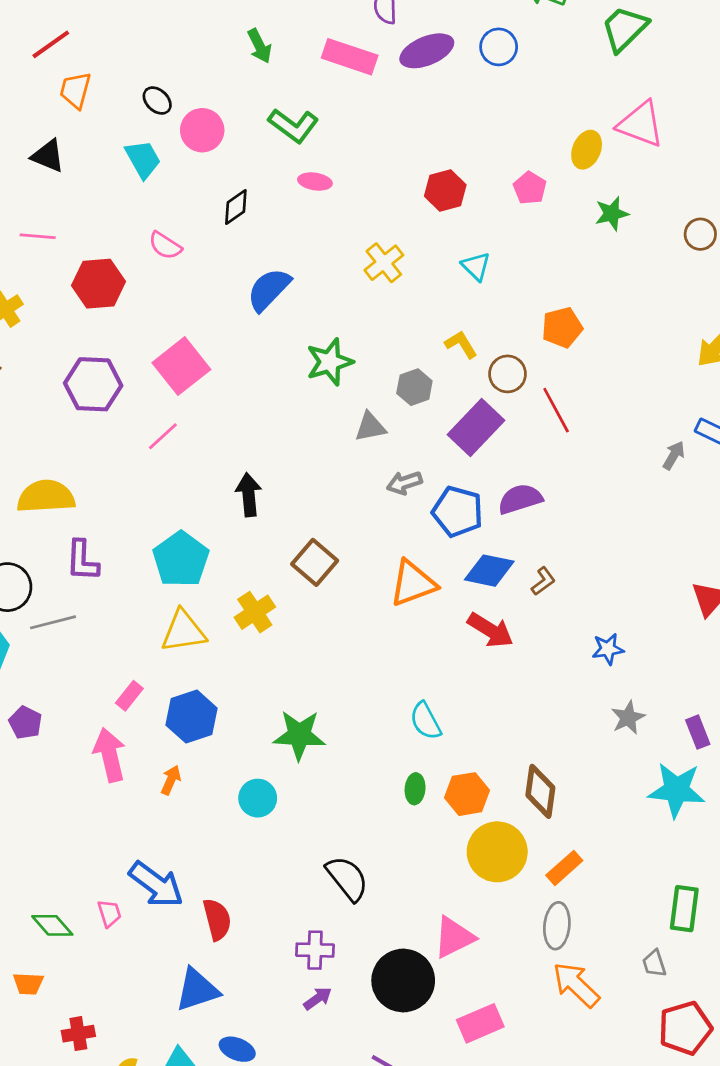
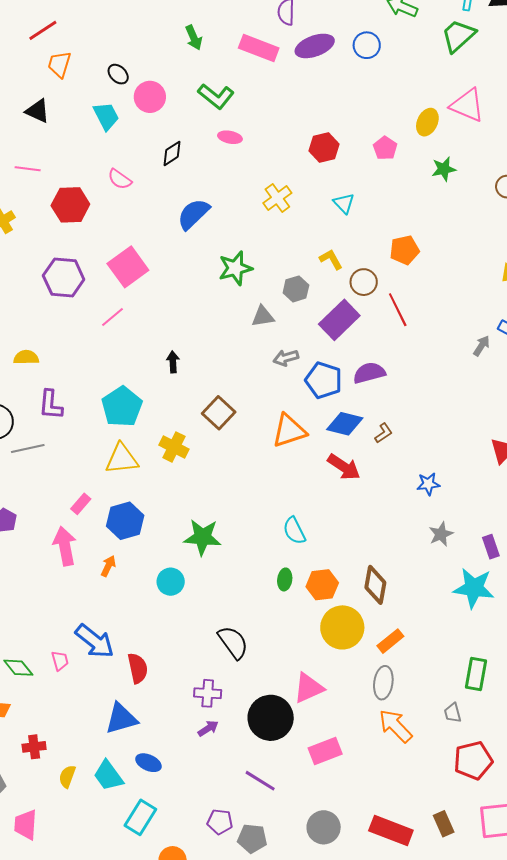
black arrow: (249, 495) -> (173, 362), size x0.7
yellow semicircle: (46, 497) -> (26, 357), size x0.6
yellow cross: (255, 612) -> (174, 447), turned -32

